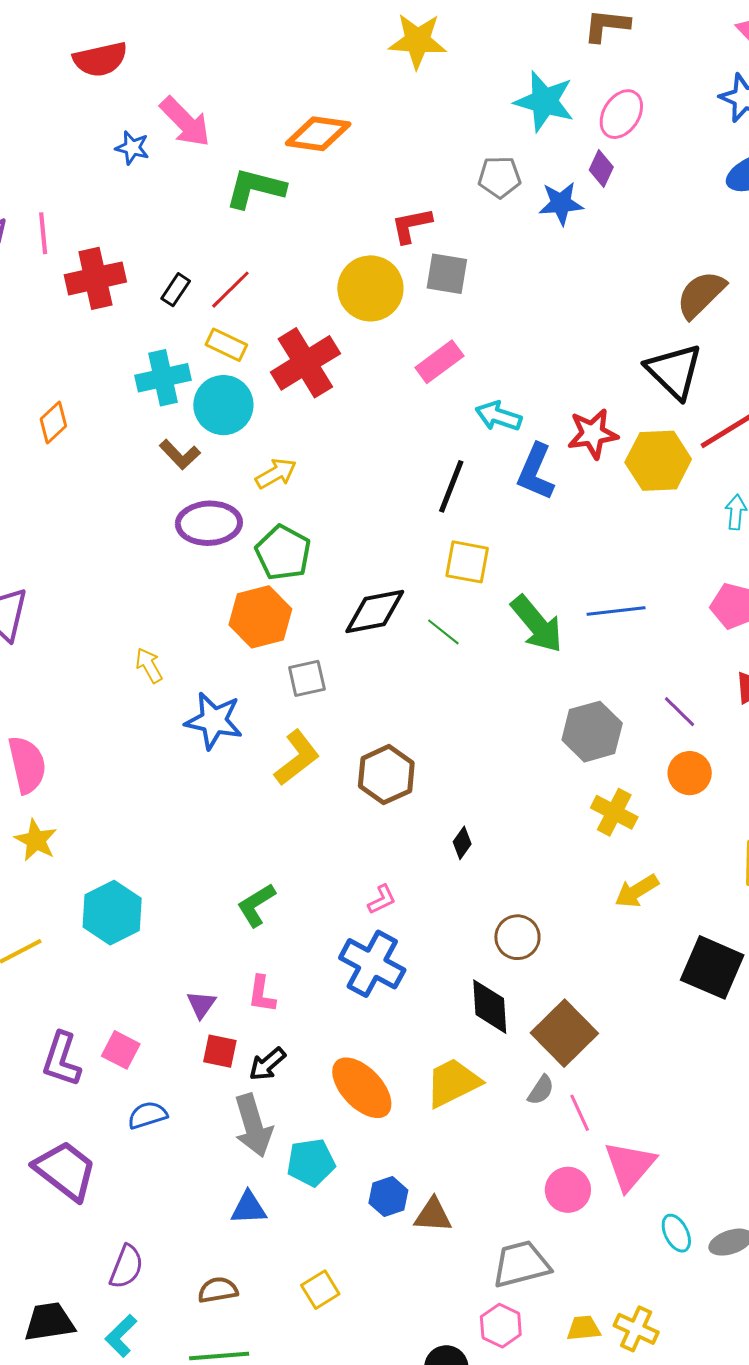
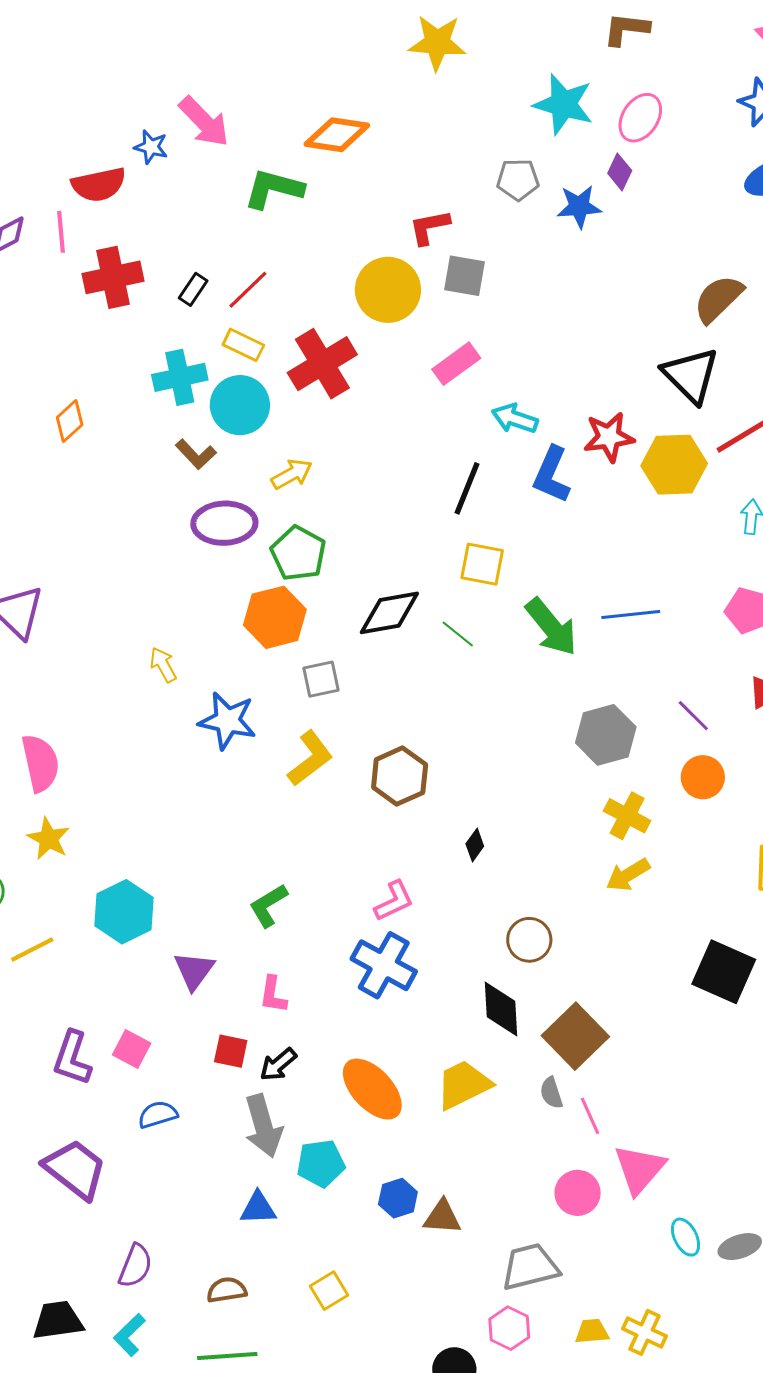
red semicircle: (100, 59) -> (99, 185), moved
yellow arrow: (637, 891) -> (628, 875), moved
pink L-shape: (382, 900) -> (394, 901), size x1.4
purple triangle: (201, 1004) -> (194, 971), moved, size x1.4
gray semicircle: (541, 1090) -> (551, 1093), turned 128

